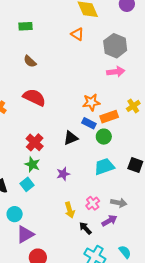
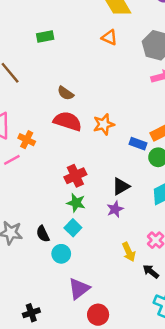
brown semicircle: (30, 61) -> (65, 93), moved
orange star: (91, 102) -> (104, 124), moved
black triangle: (71, 138) -> (121, 186), moved
red cross: (35, 142) -> (75, 176), turned 30
cyan circle: (15, 214) -> (61, 254), moved

